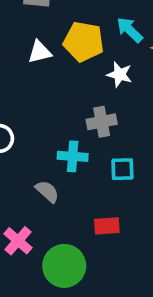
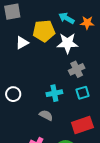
white star: (119, 75) -> (67, 43), size x1.5
gray cross: (102, 122) -> (77, 69), moved
red rectangle: (107, 226) -> (82, 125), size x1.5

